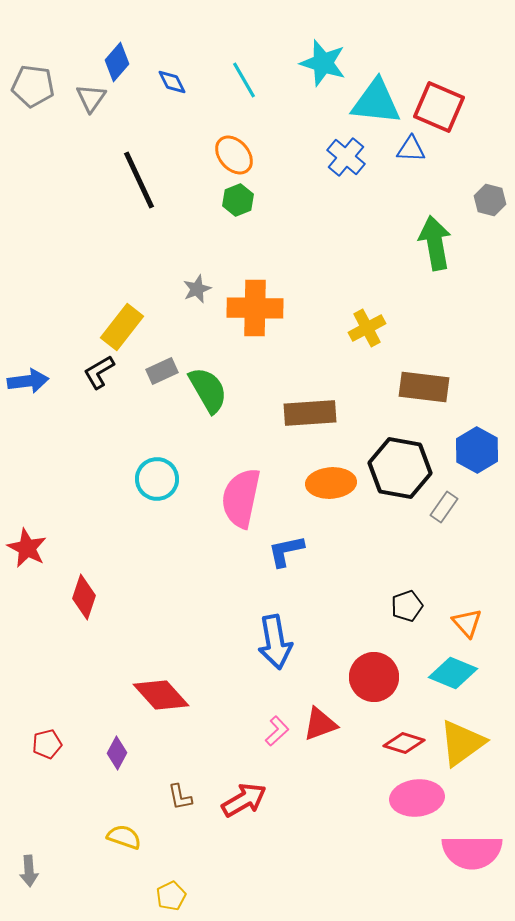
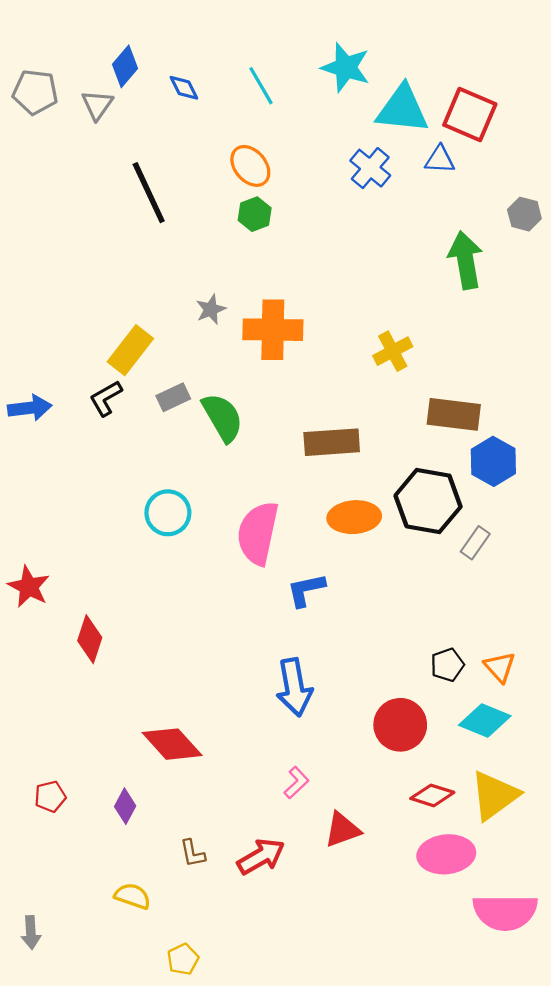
blue hexagon: (477, 450) -> (493, 461), moved
black pentagon: (407, 606) -> (447, 665), moved
red triangle: (320, 724) -> (342, 830), moved

